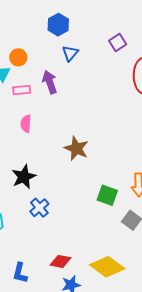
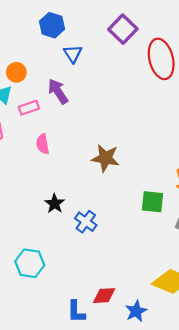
purple square: (118, 43) -> (123, 29), size x1.4
black star: (24, 177) -> (55, 204), size x0.7
blue cross: (39, 208) -> (86, 222), moved
red diamond: (60, 261) -> (104, 296), moved

